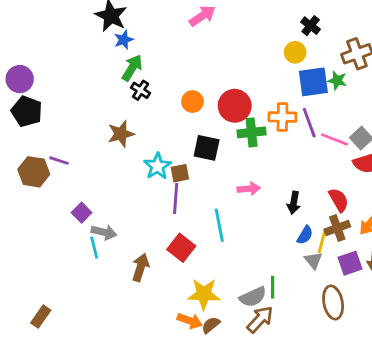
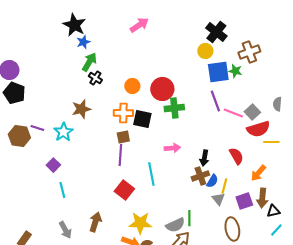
black cross: (311, 26) -> (216, 32), size x1.5
orange cross: (282, 117) -> (123, 113), moved
cyan star: (157, 166) -> (63, 132), moved
brown cross: (337, 228) -> (200, 176), moved
gray arrow: (104, 232) -> (65, 230), moved, turned 48
brown arrow: (141, 267) -> (95, 222), moved

